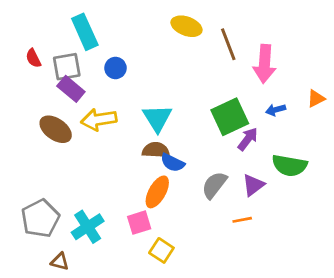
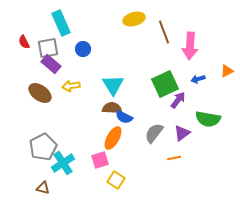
yellow ellipse: (186, 26) -> (134, 19), turned -35
yellow arrow: (99, 120) -> (71, 86), size x0.7
gray pentagon: (40, 218) -> (43, 147), moved

